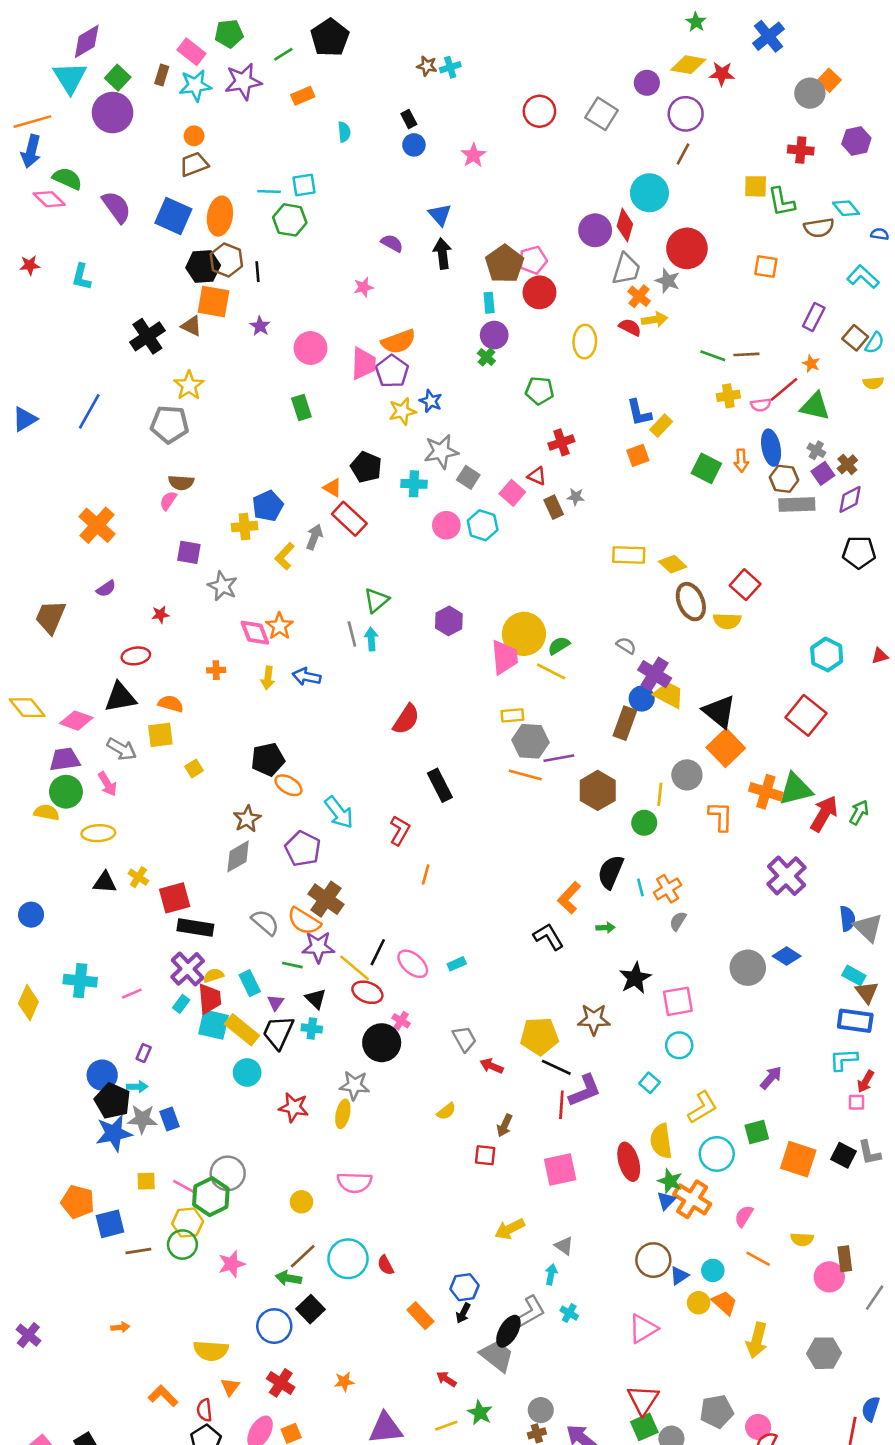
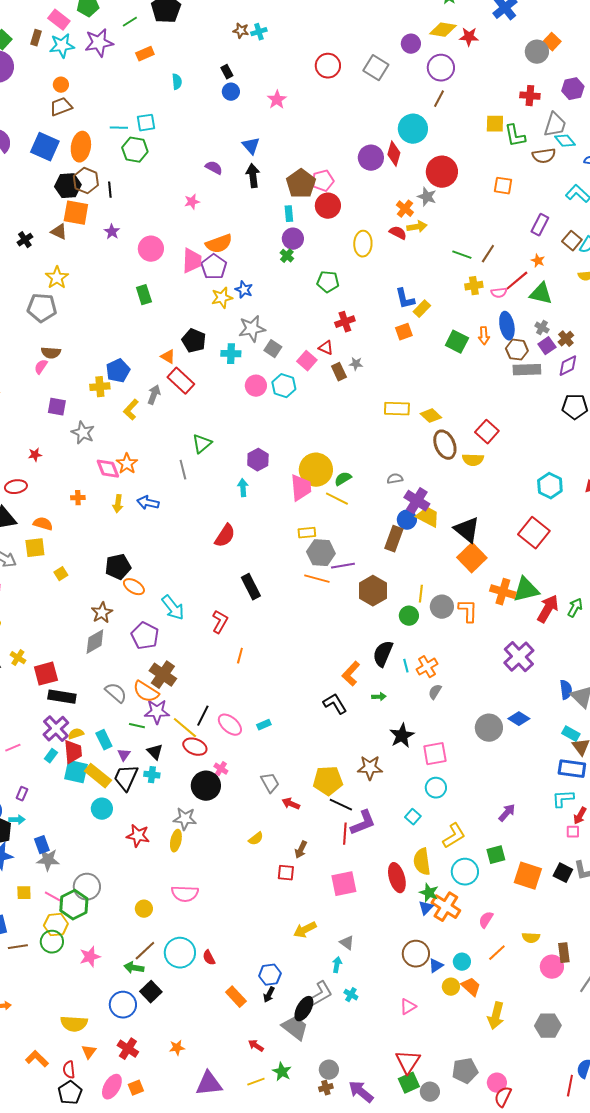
gray trapezoid: (626, 269) -> (555, 125), moved
black cross: (147, 336) -> (25, 240), size x0.6
brown line: (746, 354) -> (488, 254), turned -54
cyan arrow: (371, 639) -> (243, 488), moved
gray semicircle: (626, 646) -> (395, 479), turned -42
gray circle: (687, 775) -> (442, 607), moved
gray star: (142, 1119) -> (48, 860), moved
orange line: (758, 1259) -> (497, 953), turned -72
pink triangle: (643, 1329) -> (408, 1007), size x0.7

